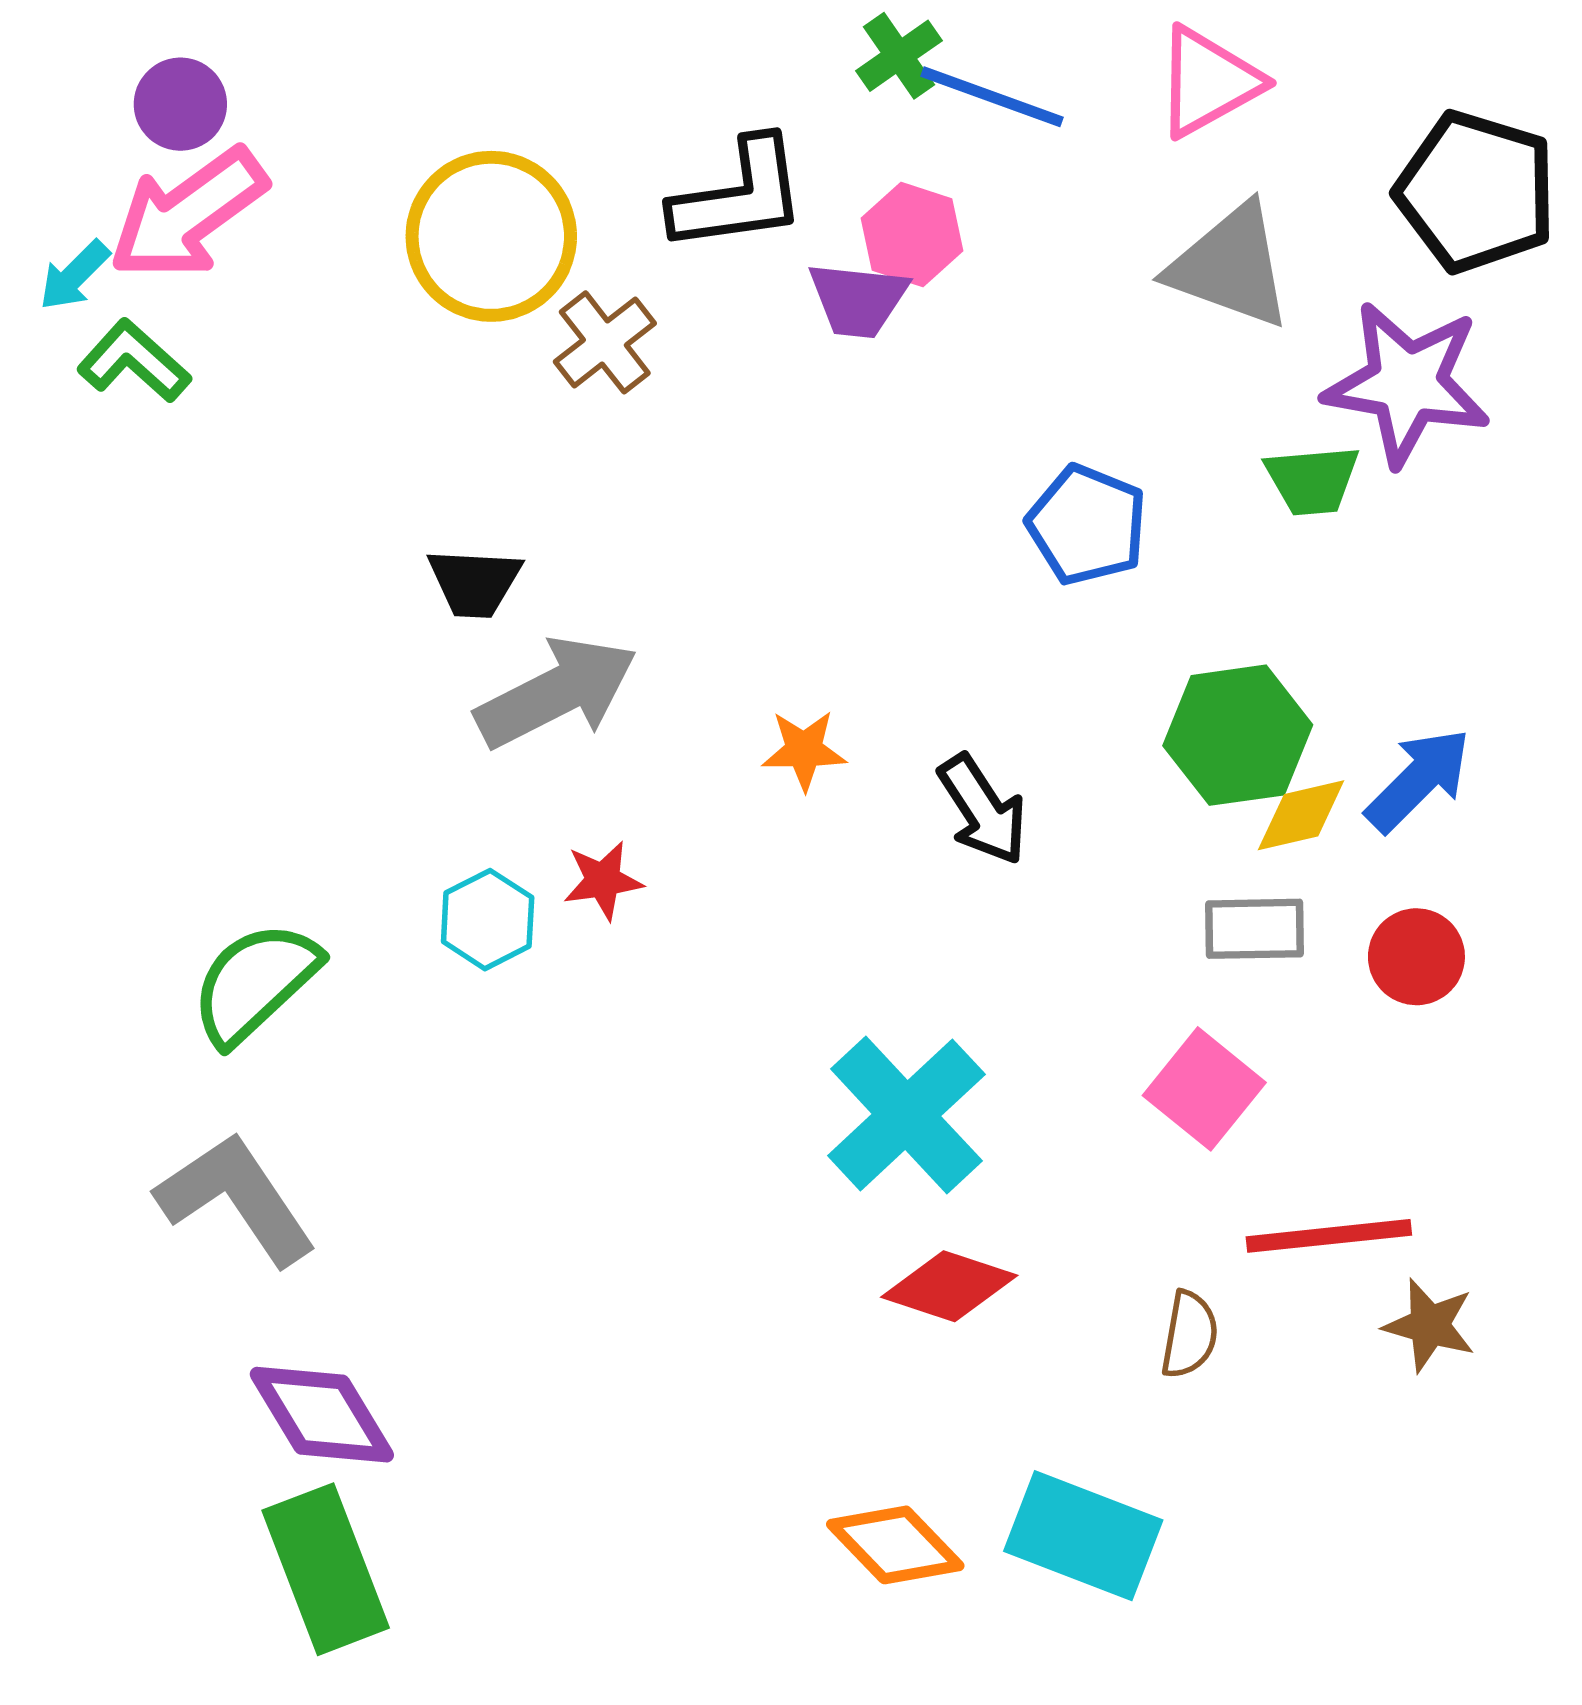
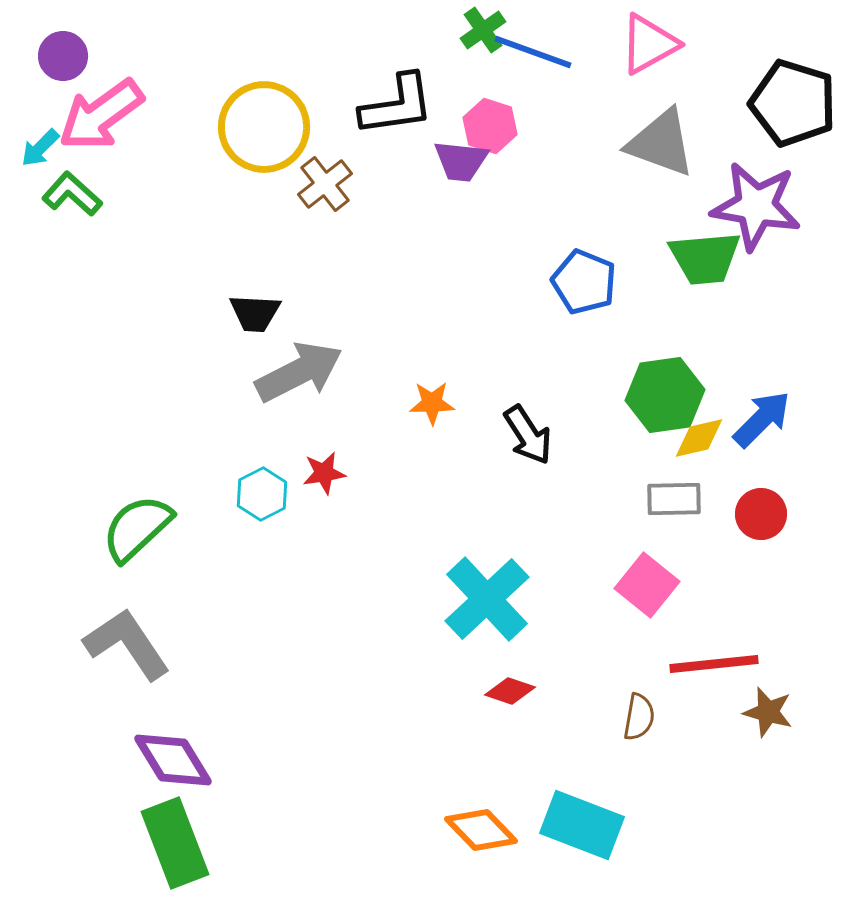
purple circle: (180, 104) -> (63, 56), moved
green trapezoid: (1312, 480) -> (705, 258), size x1.4
red diamond: (949, 1286) -> (510, 691), size x0.7

